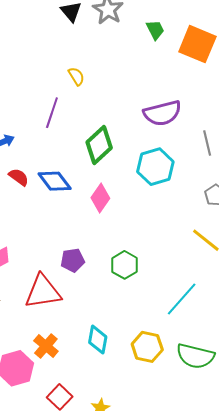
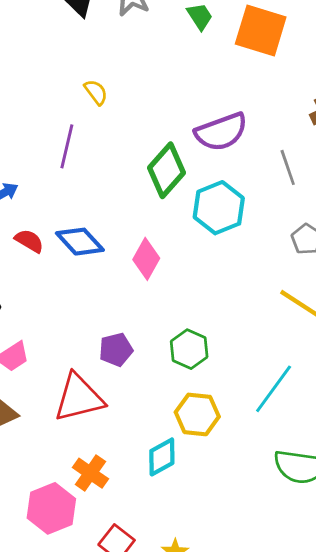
green diamond: (99, 145) -> (166, 170), moved
cyan diamond: (98, 340) -> (162, 457), turned 56
yellow hexagon: (147, 347) -> (197, 414), moved

